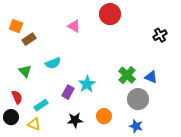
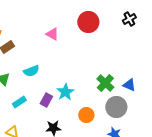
black cross: (160, 35) -> (129, 19), moved
cyan rectangle: (41, 105) -> (19, 102), moved
orange circle: (104, 116) -> (86, 115), moved

